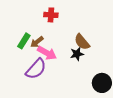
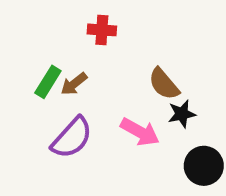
pink arrow: (47, 53) -> (140, 132), moved
black star: (77, 54) -> (182, 114), moved

